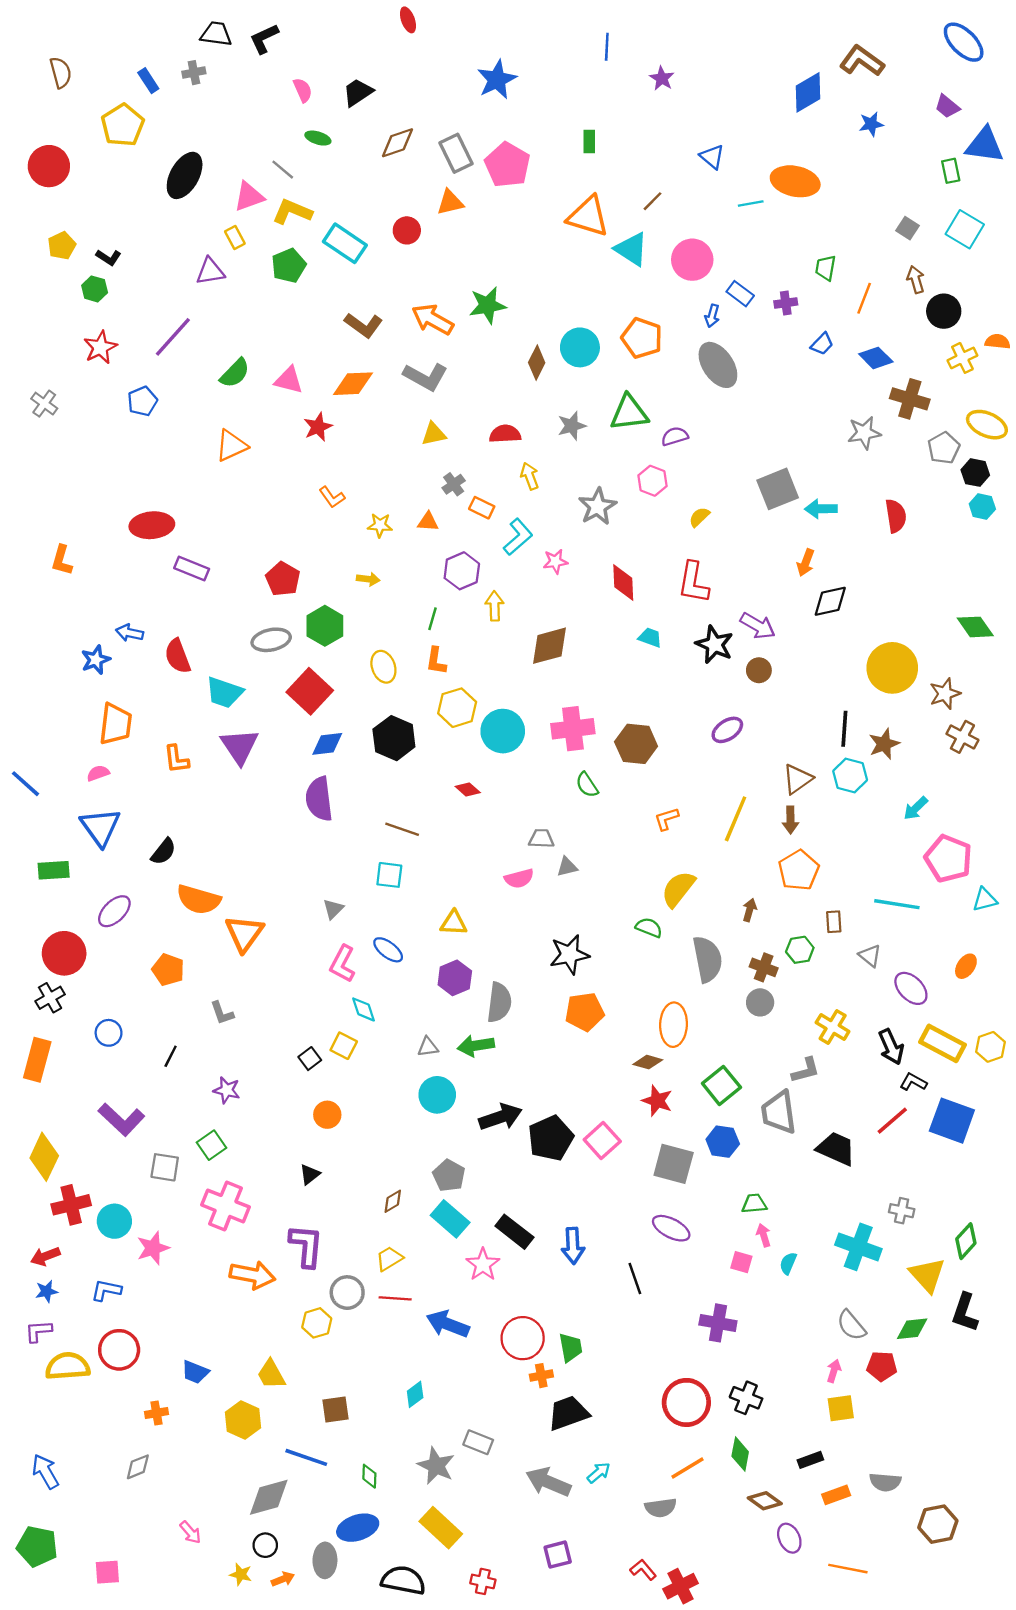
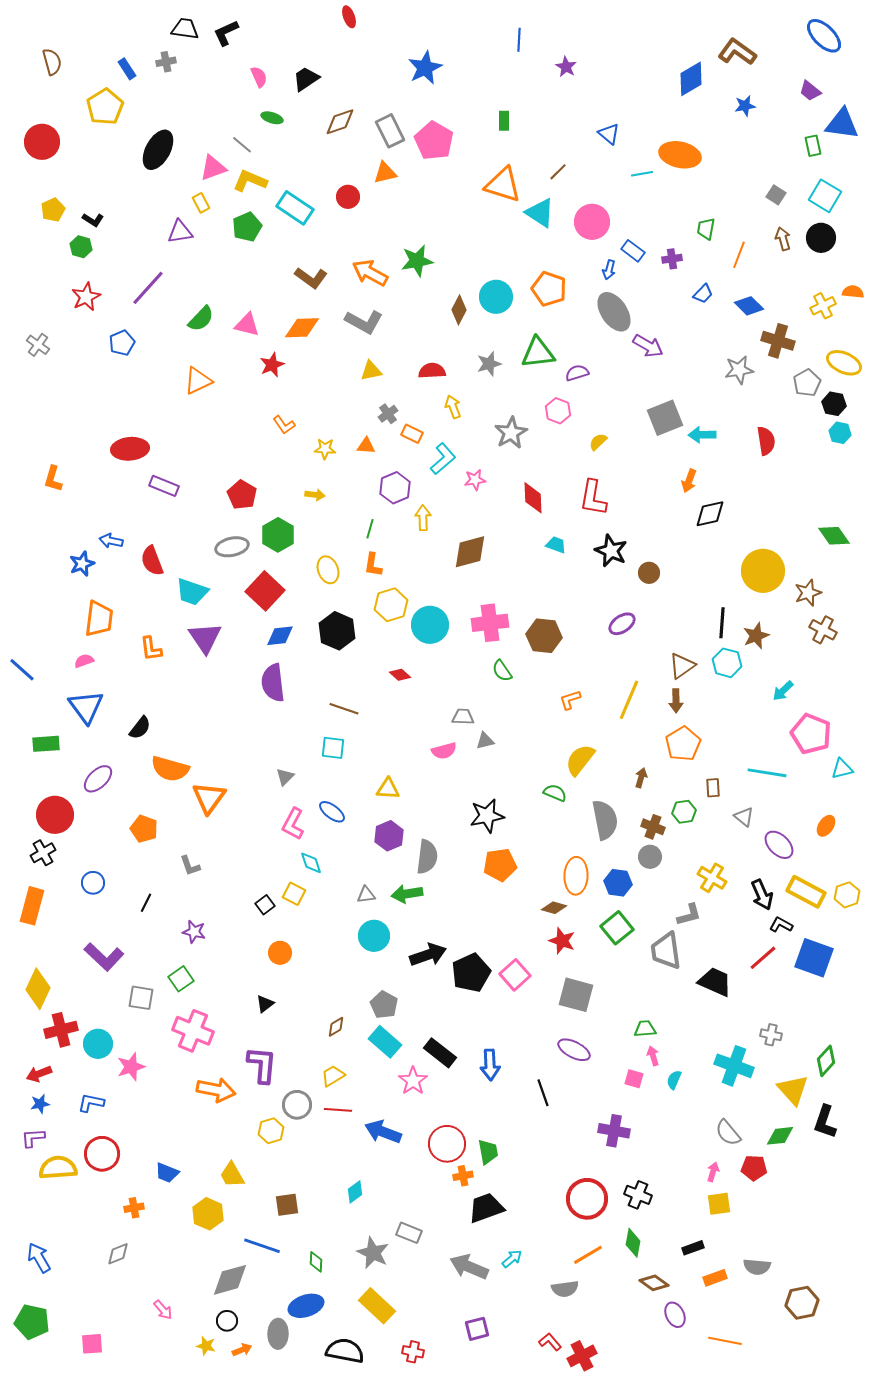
black circle: (944, 311) -> (821, 238), moved
purple arrow: (758, 626) -> (648, 346), moved
blue hexagon: (723, 1142) -> (618, 883), moved

